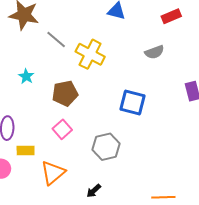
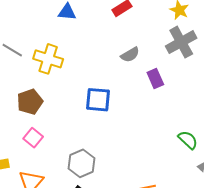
gray semicircle: (154, 52) -> (130, 55), moved
gray hexagon: (106, 147) -> (82, 163), moved

